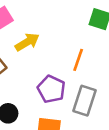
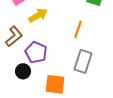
purple pentagon: (51, 89) -> (36, 52), moved

